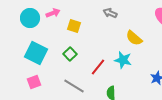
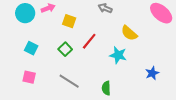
cyan square: (36, 53) -> (31, 48), size x0.6
red line: (98, 67) -> (89, 41), moved
pink square: (34, 82) -> (29, 77), turned 32

